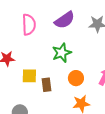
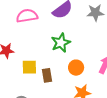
pink semicircle: (29, 25) -> (27, 16), turned -95

